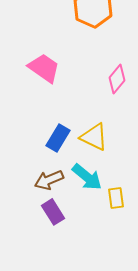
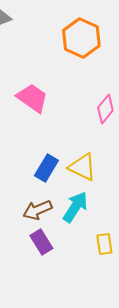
cyan arrow: (87, 177) -> (75, 207), turned -96
yellow rectangle: (116, 198) -> (104, 244), moved

